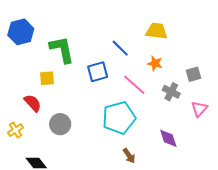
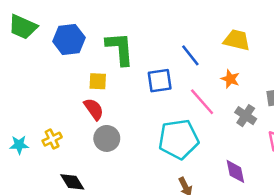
blue hexagon: (21, 32) -> (69, 40), moved
red semicircle: (33, 103) -> (94, 109), moved

